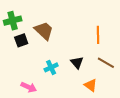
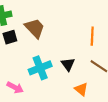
cyan cross: (51, 67) -> (40, 68), size x1.5

